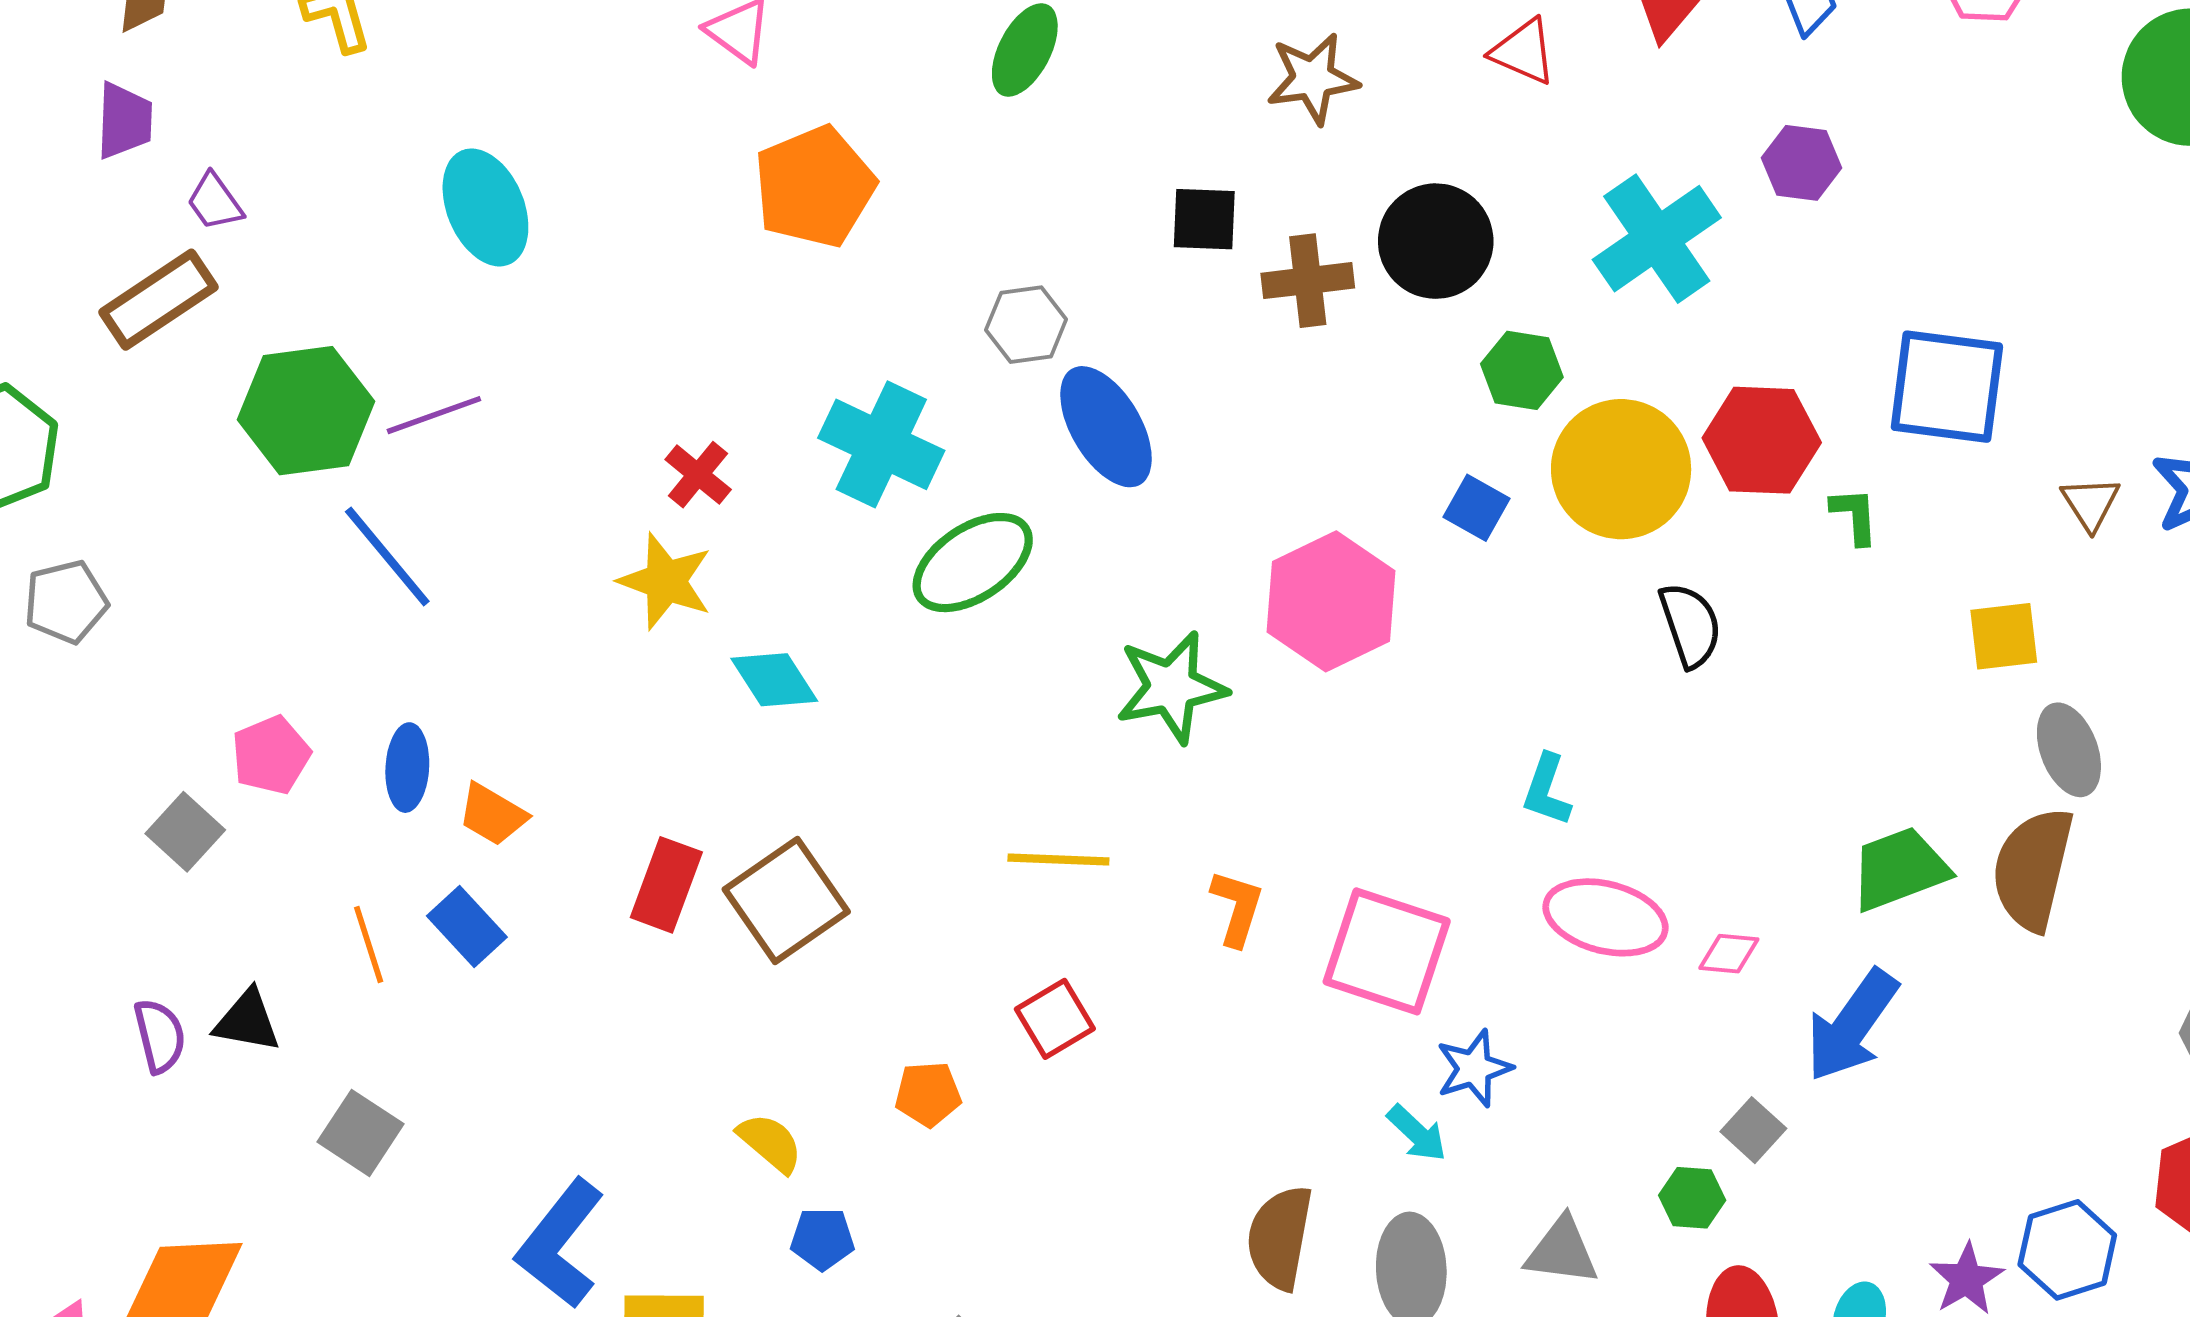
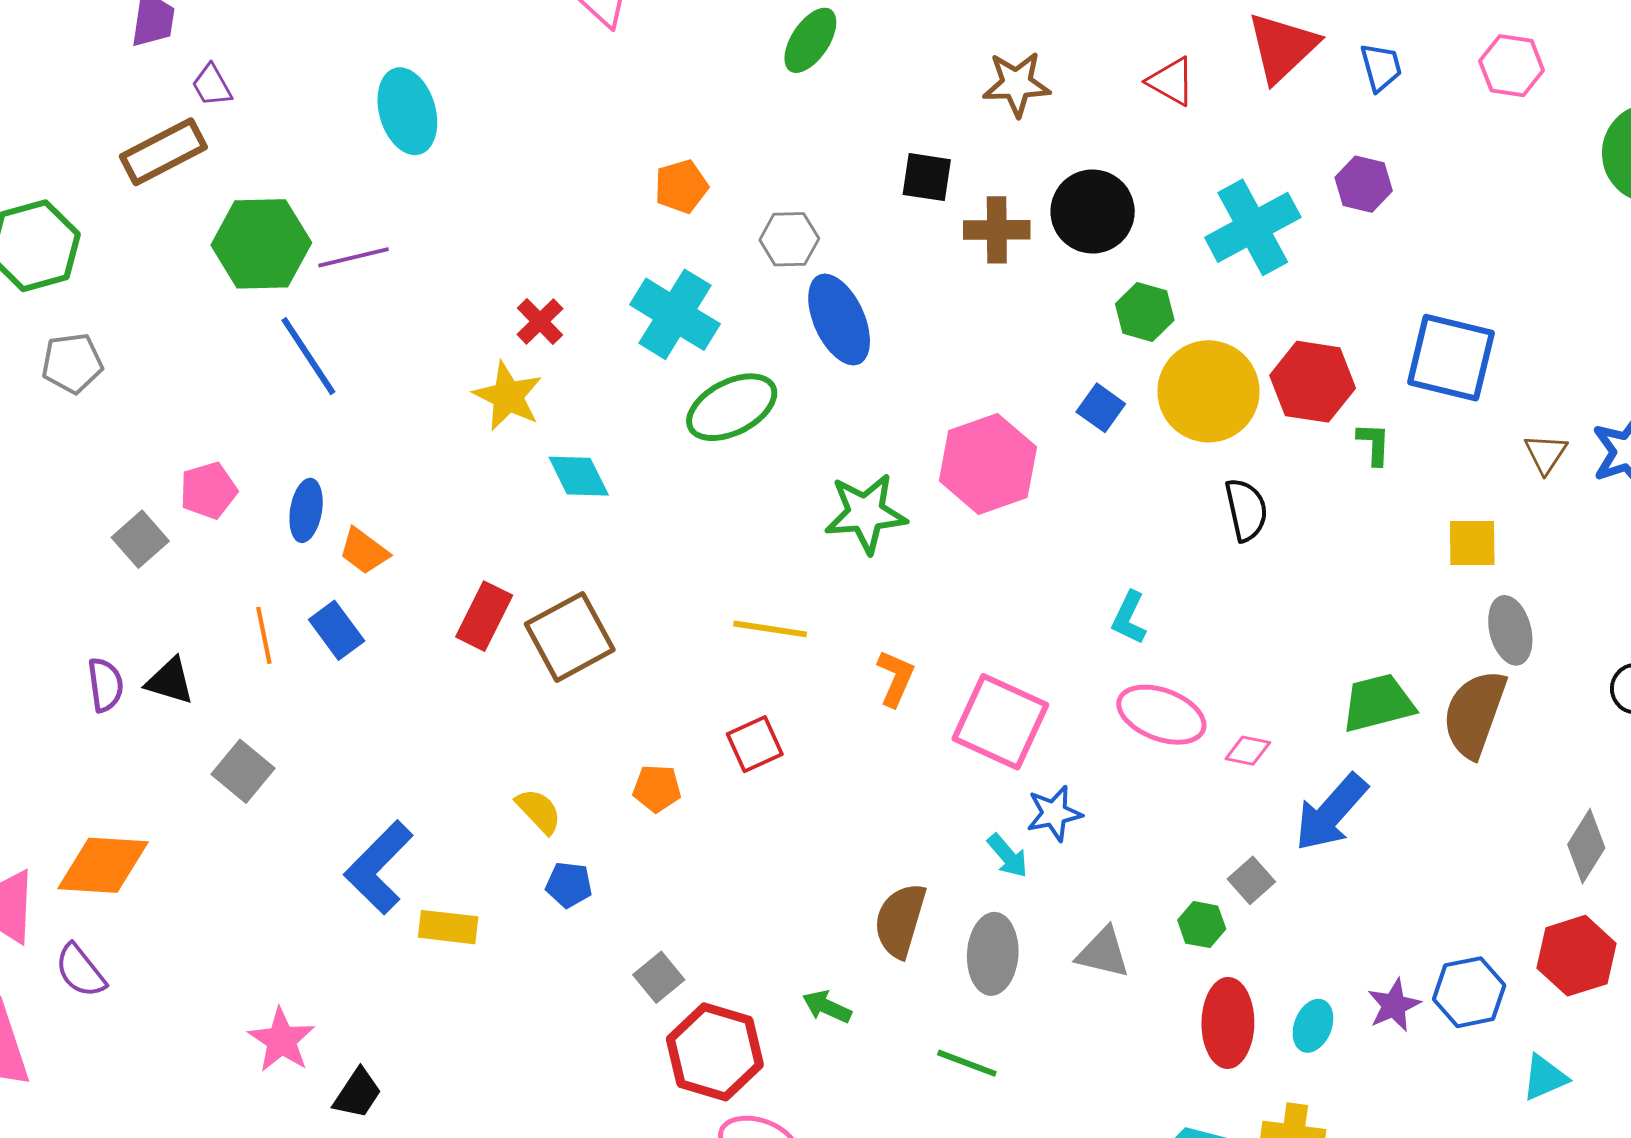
orange pentagon: (815, 187) -> (681, 186), moved, size x0.6

